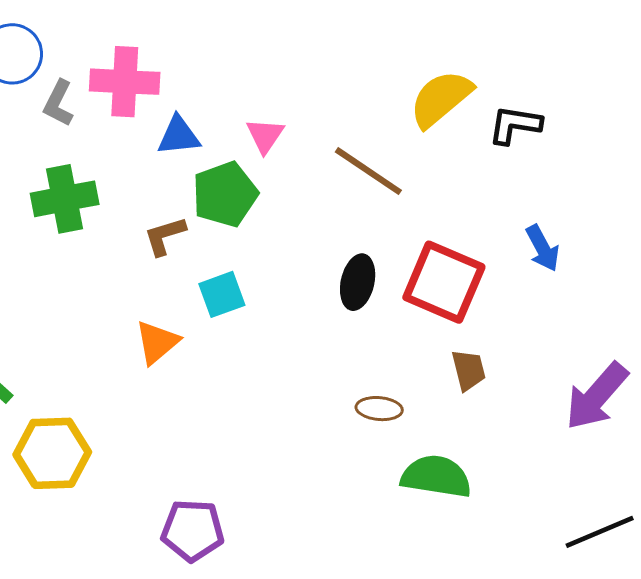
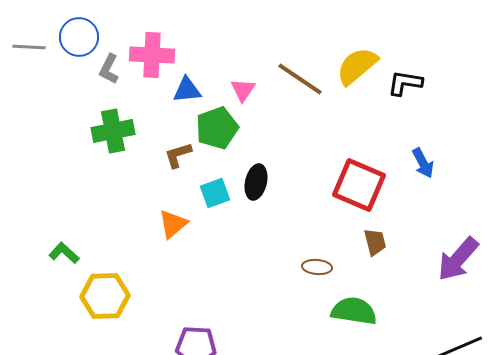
brown line: (368, 171) -> (300, 79), moved
black ellipse: (358, 282) -> (256, 182), moved

